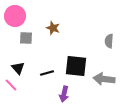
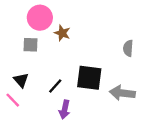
pink circle: (15, 16) -> (40, 18), moved
black line: (47, 73) -> (55, 86), turned -32
purple arrow: (64, 94) -> (65, 110), moved

